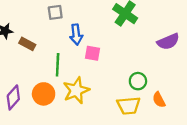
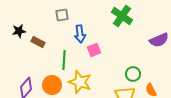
pink square: (92, 53) -> (94, 50), turned -32
yellow star: (76, 90) -> (80, 82), turned -30

